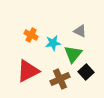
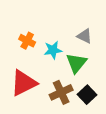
black square: (86, 72) -> (87, 95), moved

